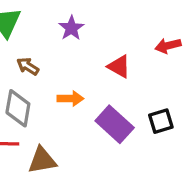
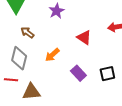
orange arrow: (70, 99) -> (52, 55), turned 133
purple rectangle: (115, 124) -> (78, 73), size x0.7

